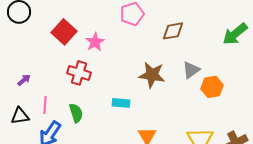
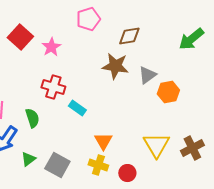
red cross: (79, 73) -> (53, 87), moved
brown star: (152, 75) -> (115, 66), moved
cyan rectangle: (121, 103) -> (77, 108), turned 30

